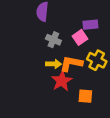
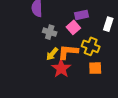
yellow arrow: (54, 64) -> (52, 54), turned 136
orange square: (85, 96) -> (95, 68), moved

